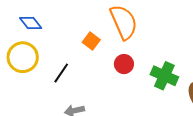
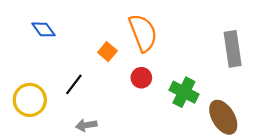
yellow circle: (23, 57) -> (30, 100), moved

